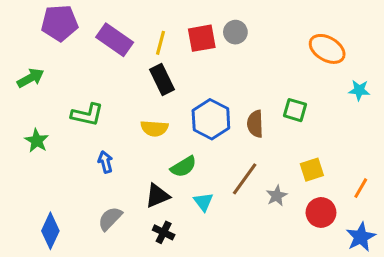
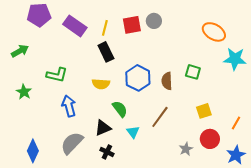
cyan star: (359, 90) -> (235, 59), size x1.6
blue arrow: (105, 162) -> (69, 106), size x1.5
green semicircle: (183, 167) -> (120, 109), turned -96
gray star: (277, 196) -> (186, 149), moved
gray semicircle: (110, 219) -> (72, 143), size x1.4

